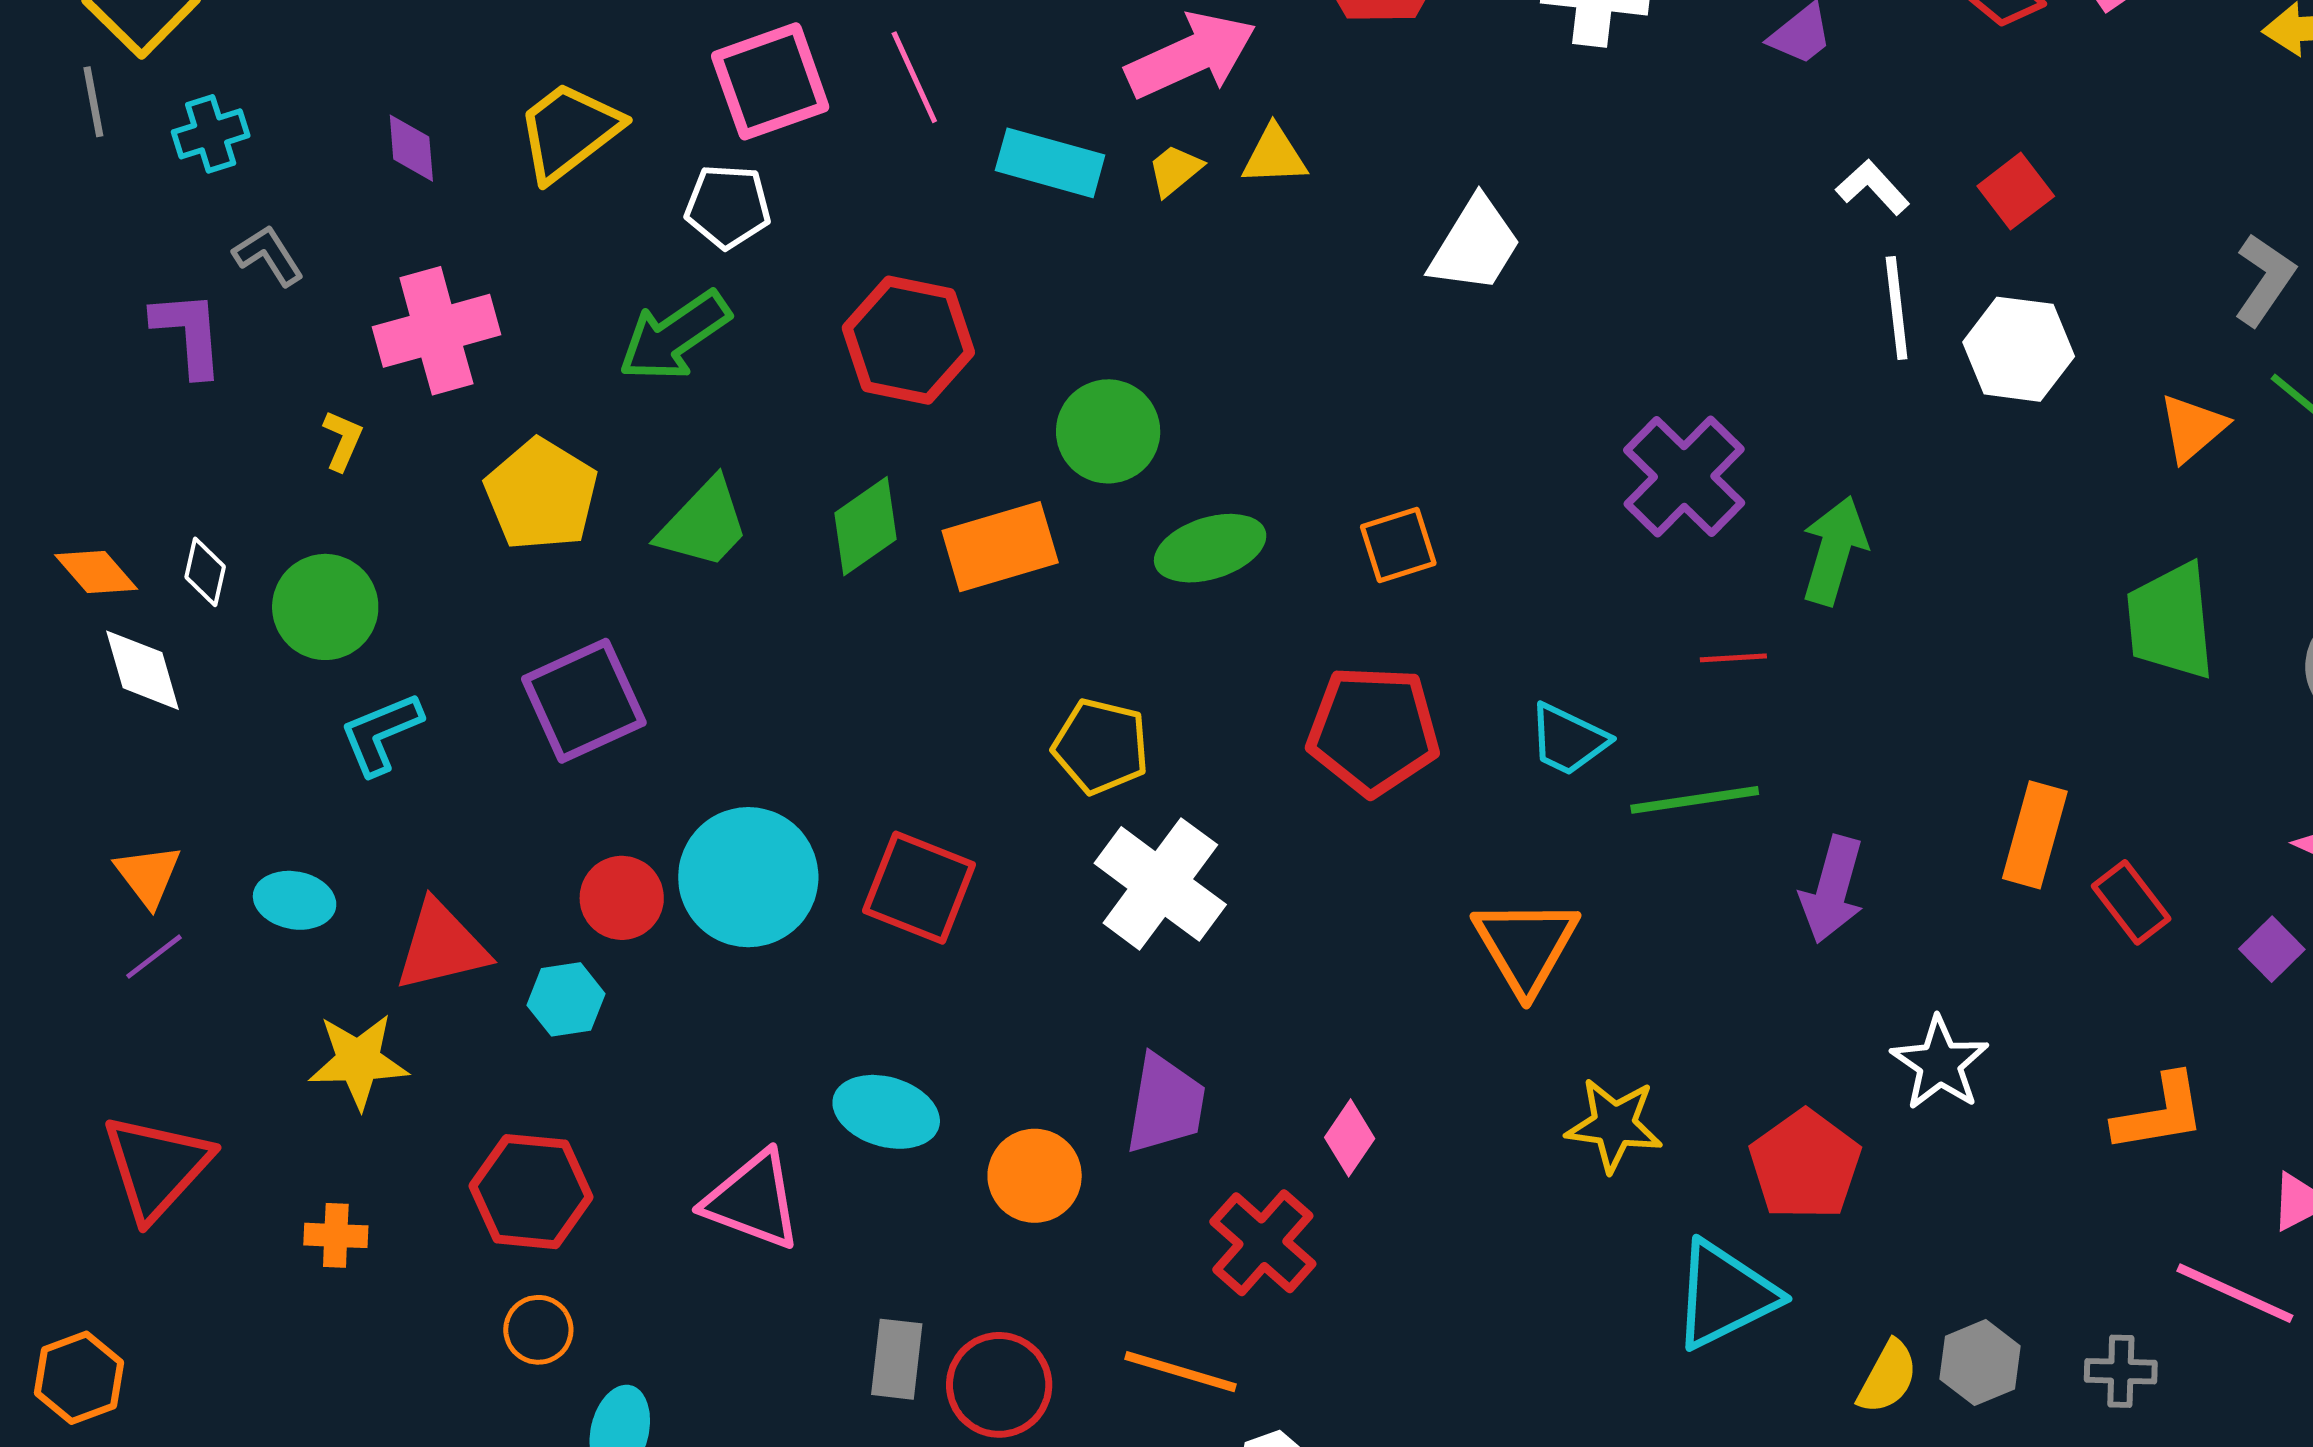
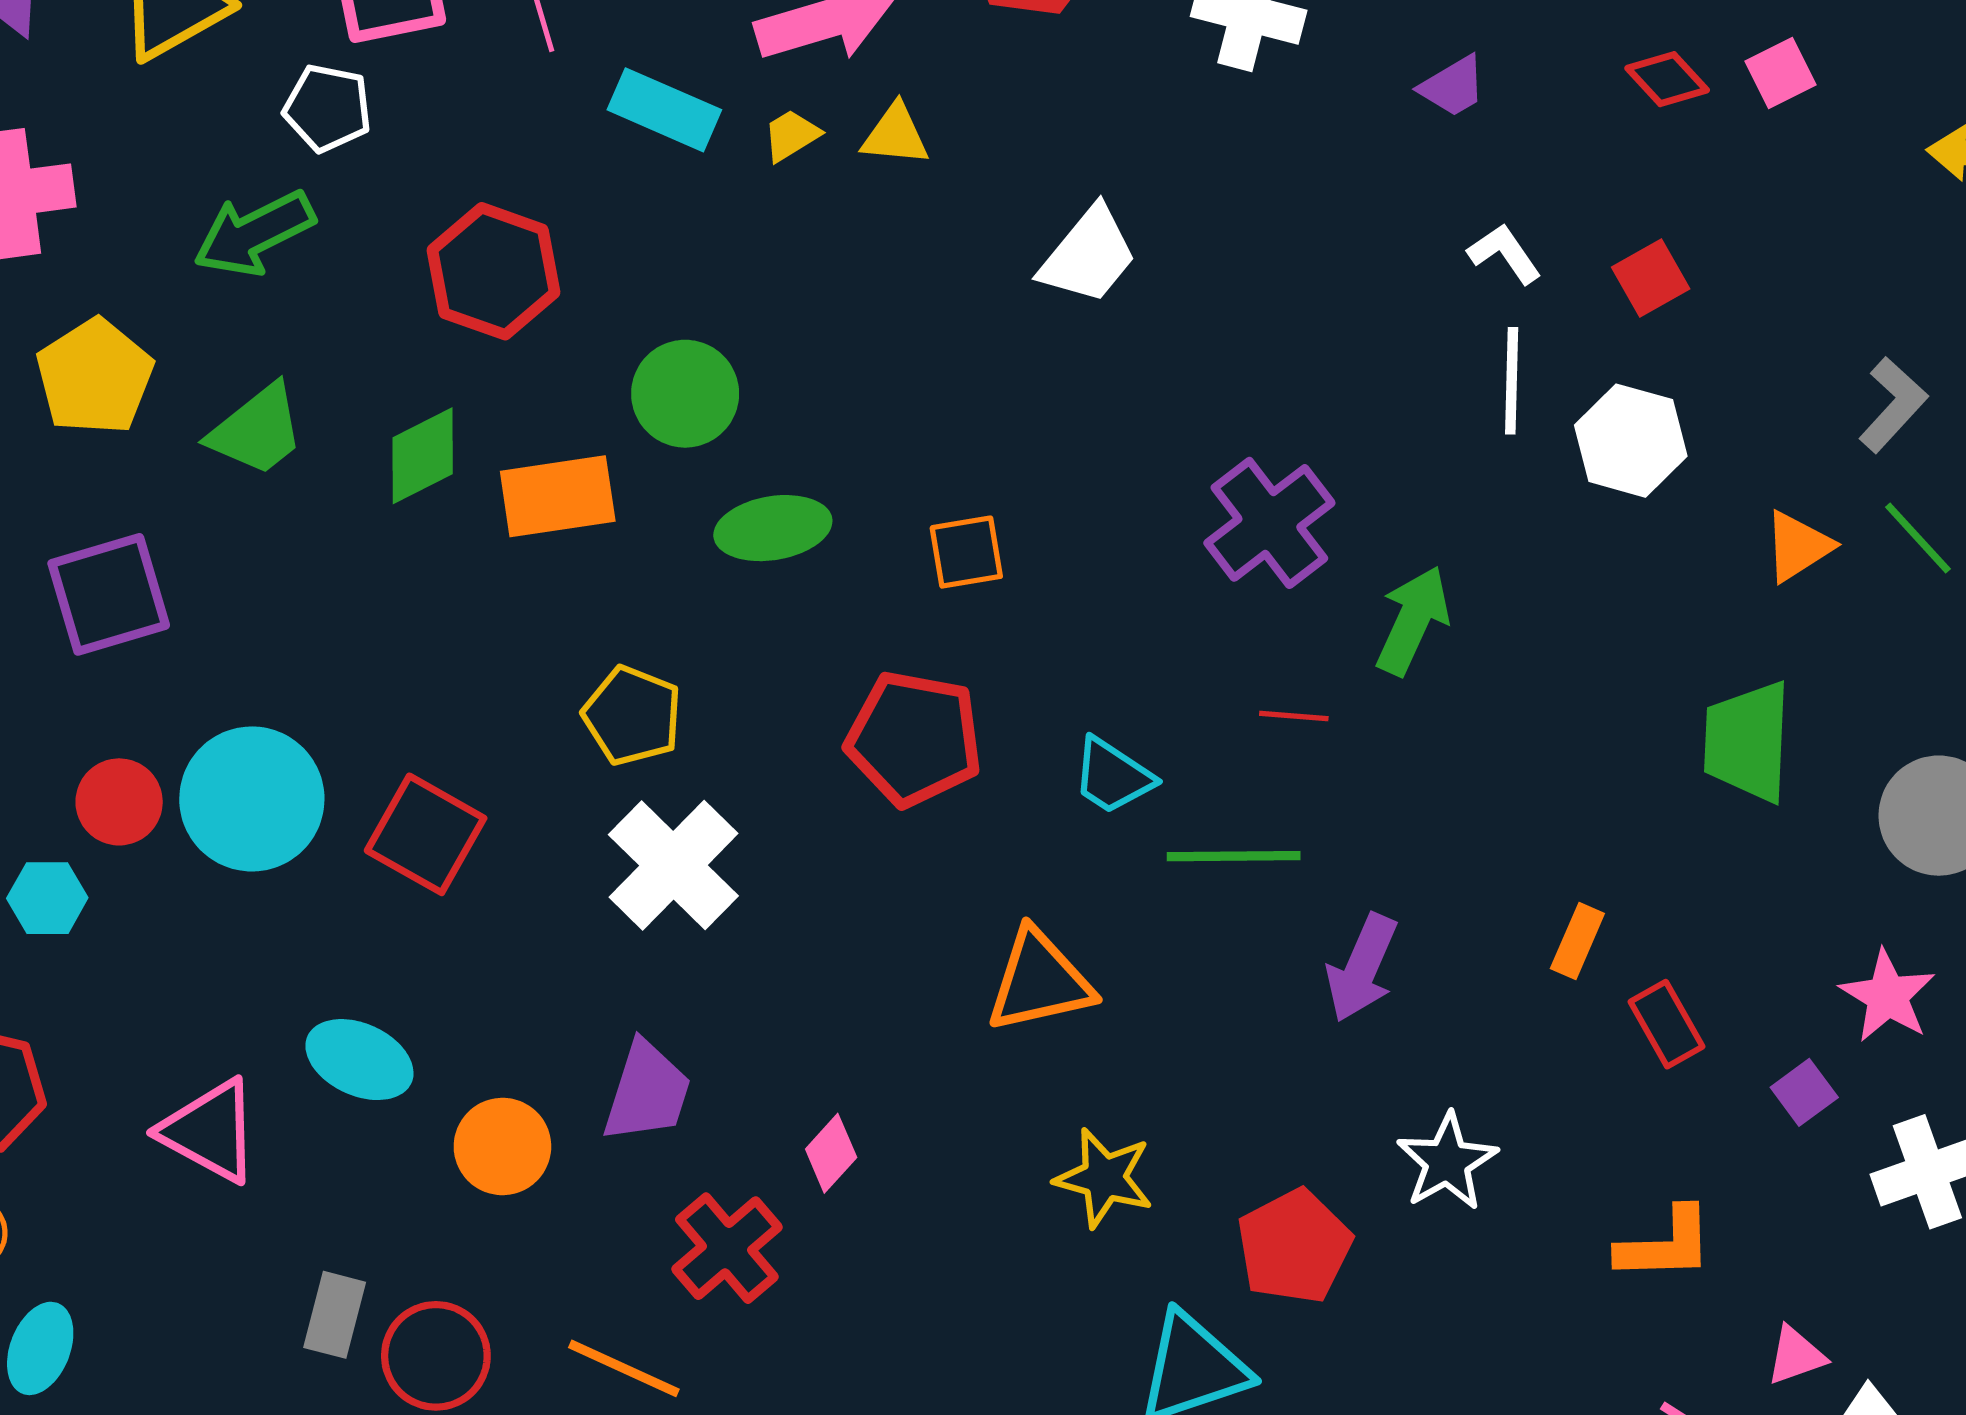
orange rectangle: (2035, 835) -> (1577, 941), size x0.7
orange triangle: (1526, 946) -> (1039, 981), turned 40

